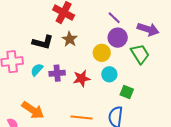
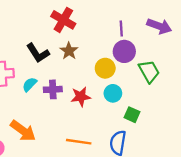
purple line: (114, 18) -> (121, 28), turned 40
purple arrow: (148, 29) -> (159, 26), moved
black L-shape: (43, 42) -> (38, 53), turned 40

